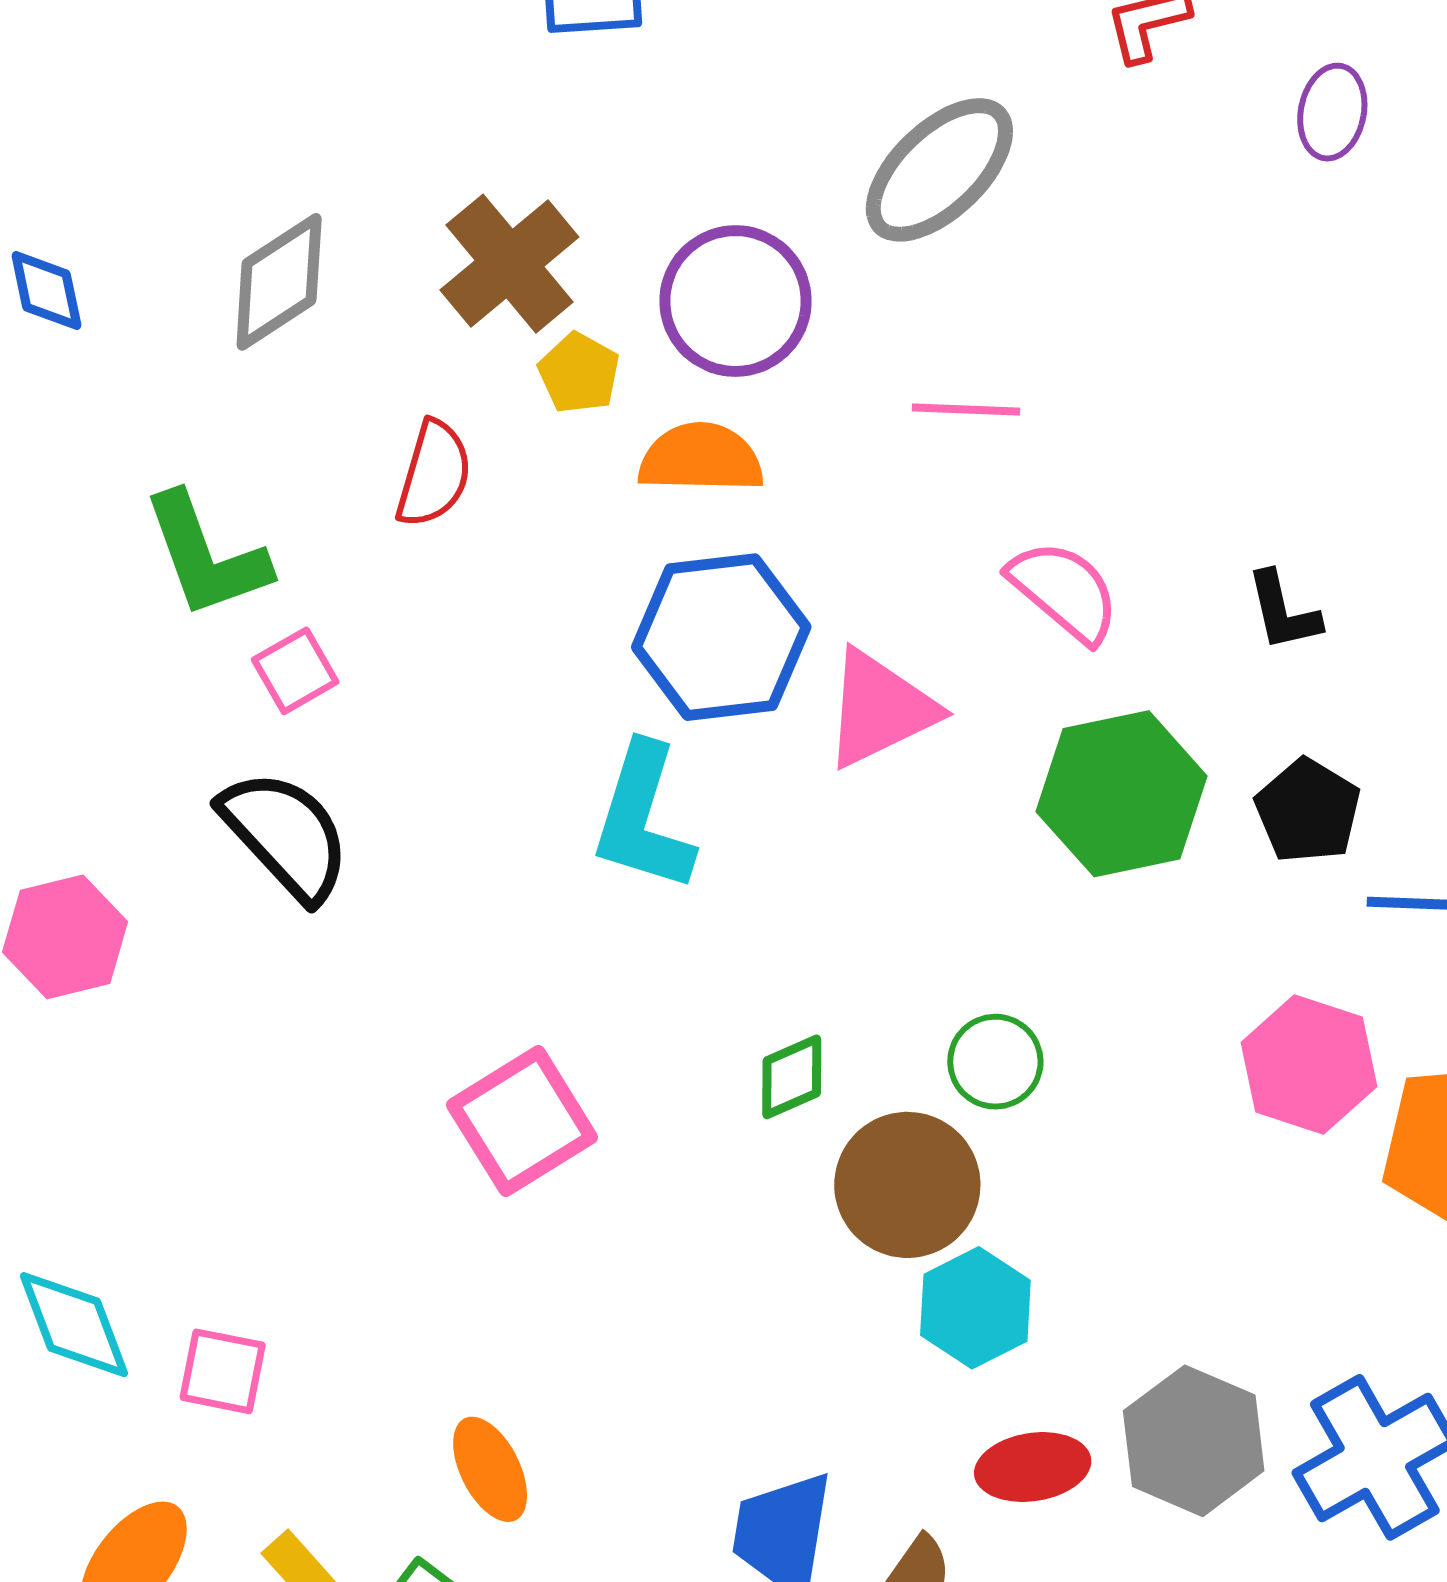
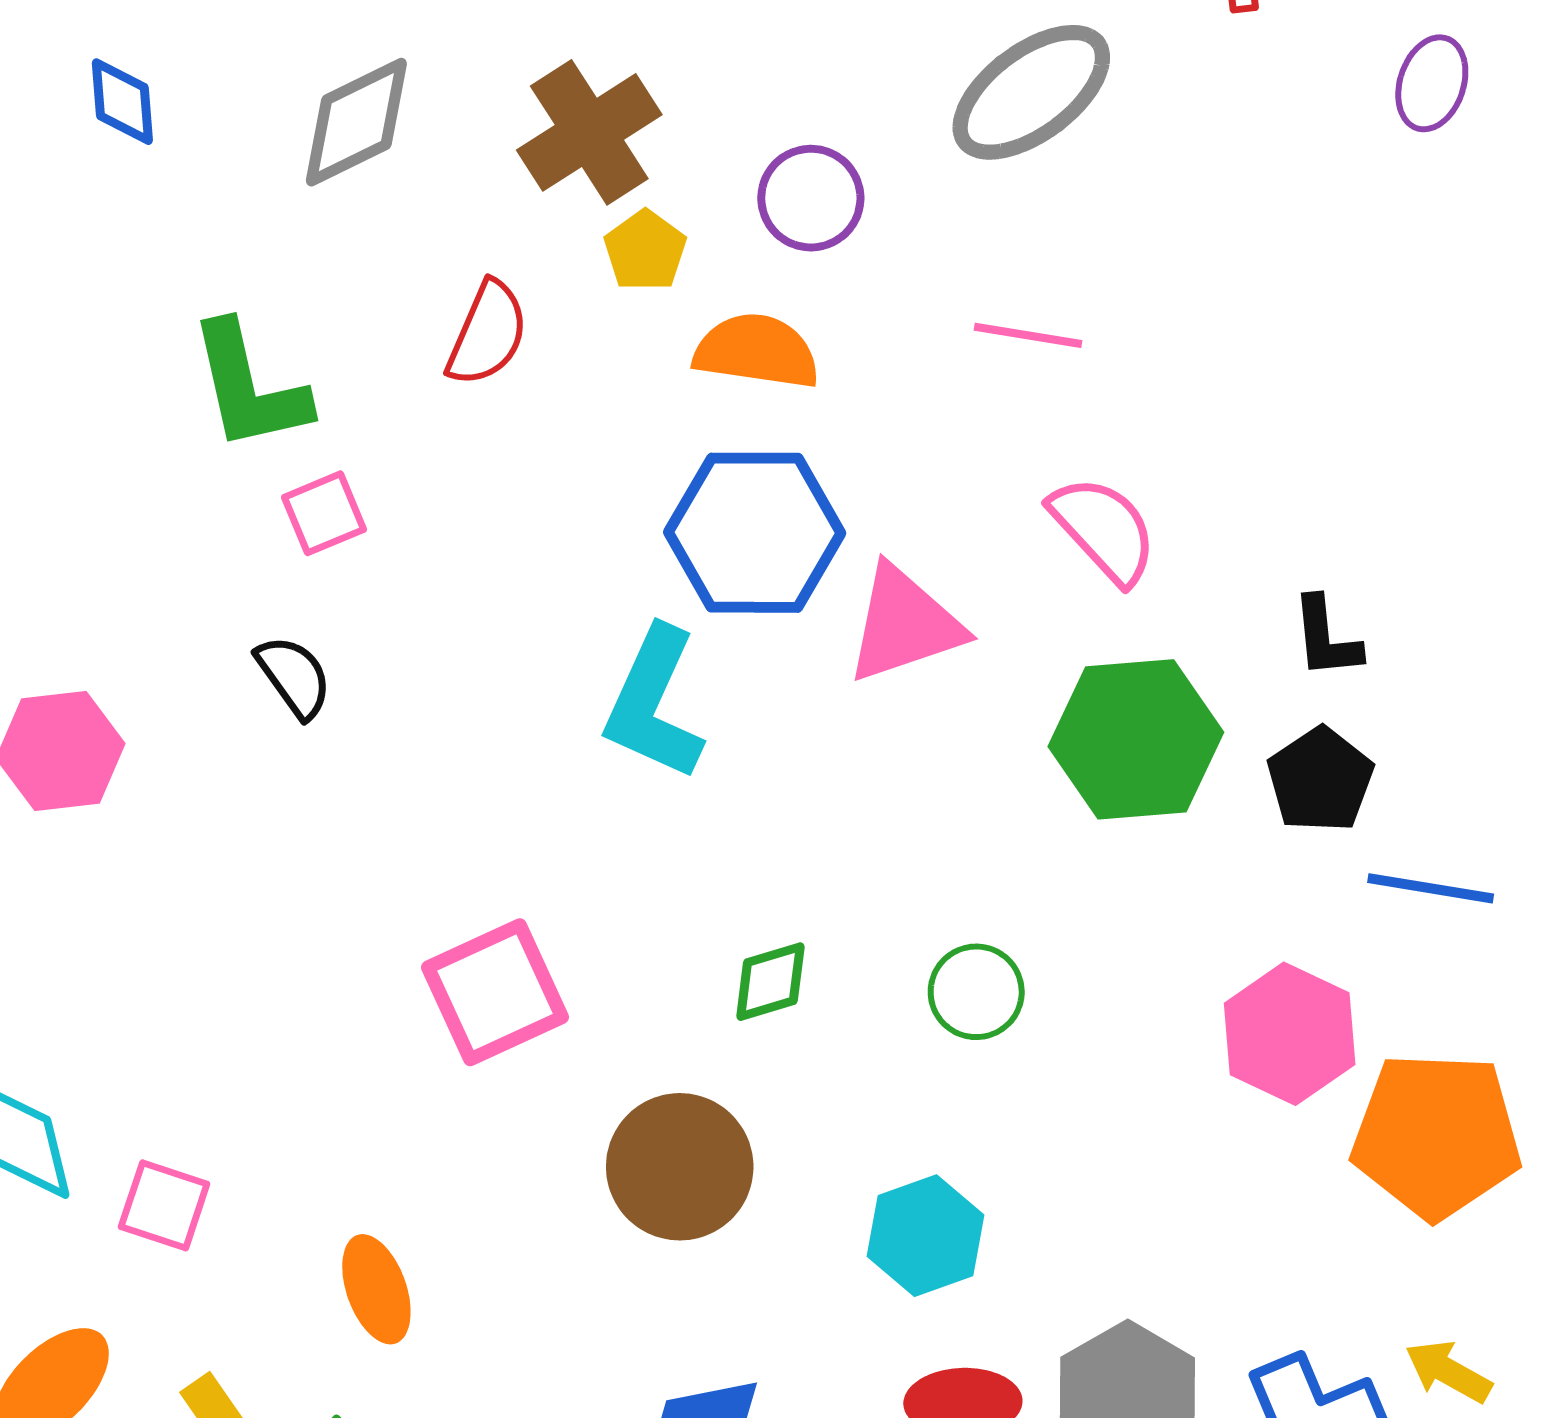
purple circle: (736, 301) -> (811, 198), size x0.7
black L-shape: (1283, 611) -> (1326, 638), moved
black semicircle: (286, 835) -> (294, 677), size x0.6
brown circle: (907, 1185) -> (680, 1167), moved
orange ellipse: (490, 1469) -> (376, 1289), moved

